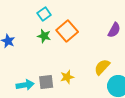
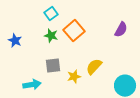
yellow semicircle: (102, 67) -> (94, 67), moved
gray square: (46, 82) -> (53, 66), moved

